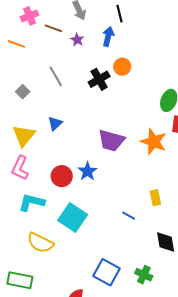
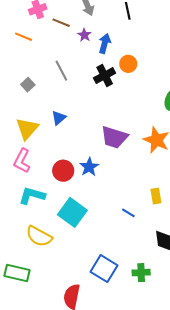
blue arrow: (108, 37) -> (105, 43), moved
green cross: (144, 275) -> (141, 273), turned -30

